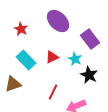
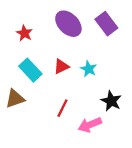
purple rectangle: (90, 39) -> (106, 24), moved
black star: (89, 75) -> (111, 101), moved

